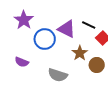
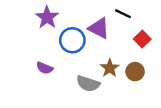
black line: (89, 25) -> (123, 14), moved
brown star: (80, 53) -> (110, 68), moved

